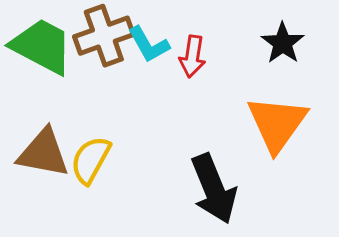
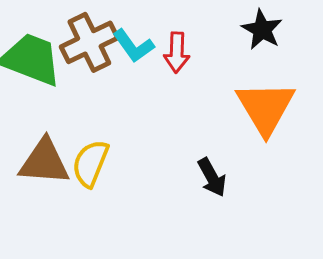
black arrow: (214, 189) -> (212, 177), size x0.6

